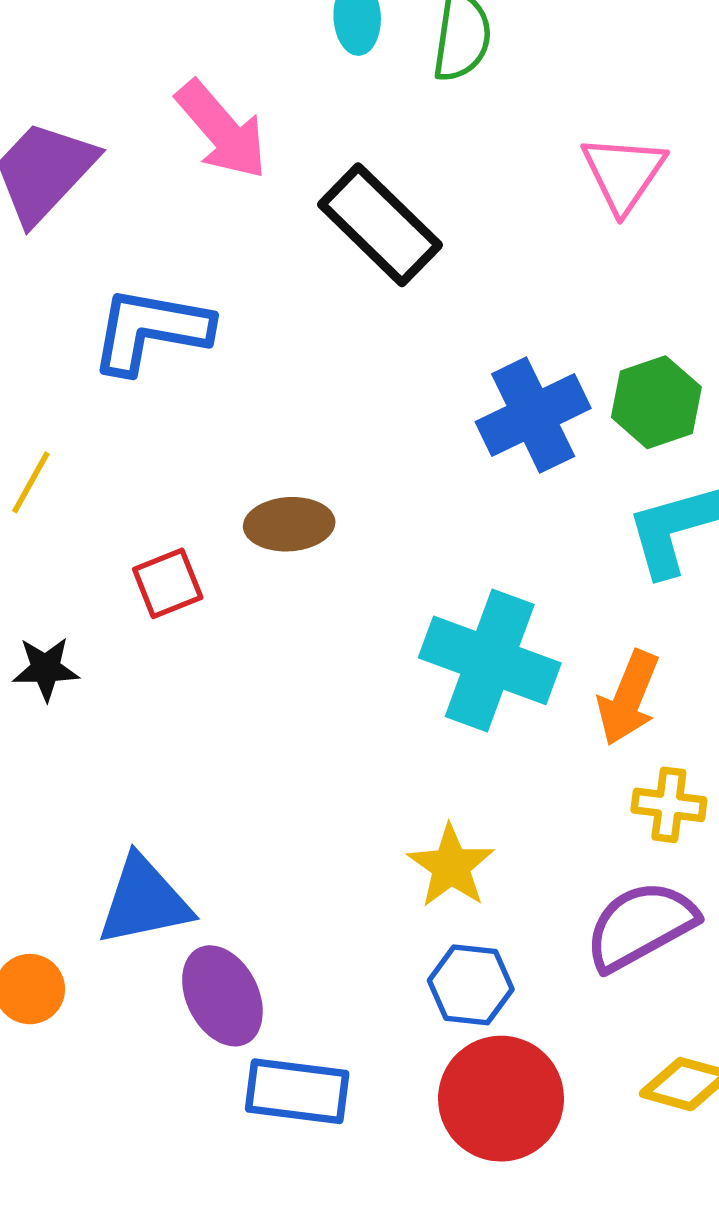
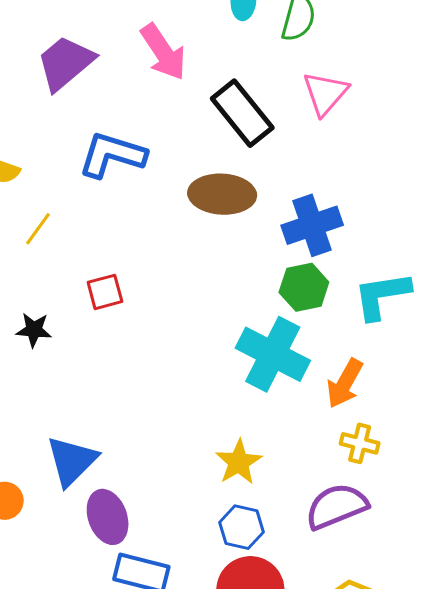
pink triangle: (623, 173) -> (325, 93), moved
green hexagon: (656, 402) -> (304, 287), moved
brown ellipse: (289, 524) -> (222, 194), moved, size x1.4
blue triangle: (144, 901) -> (72, 461), turned -40

